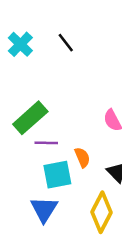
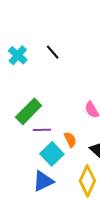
cyan square: (57, 175) -> (52, 154), turned -30
blue triangle: (44, 209) -> (43, 181), turned 35

